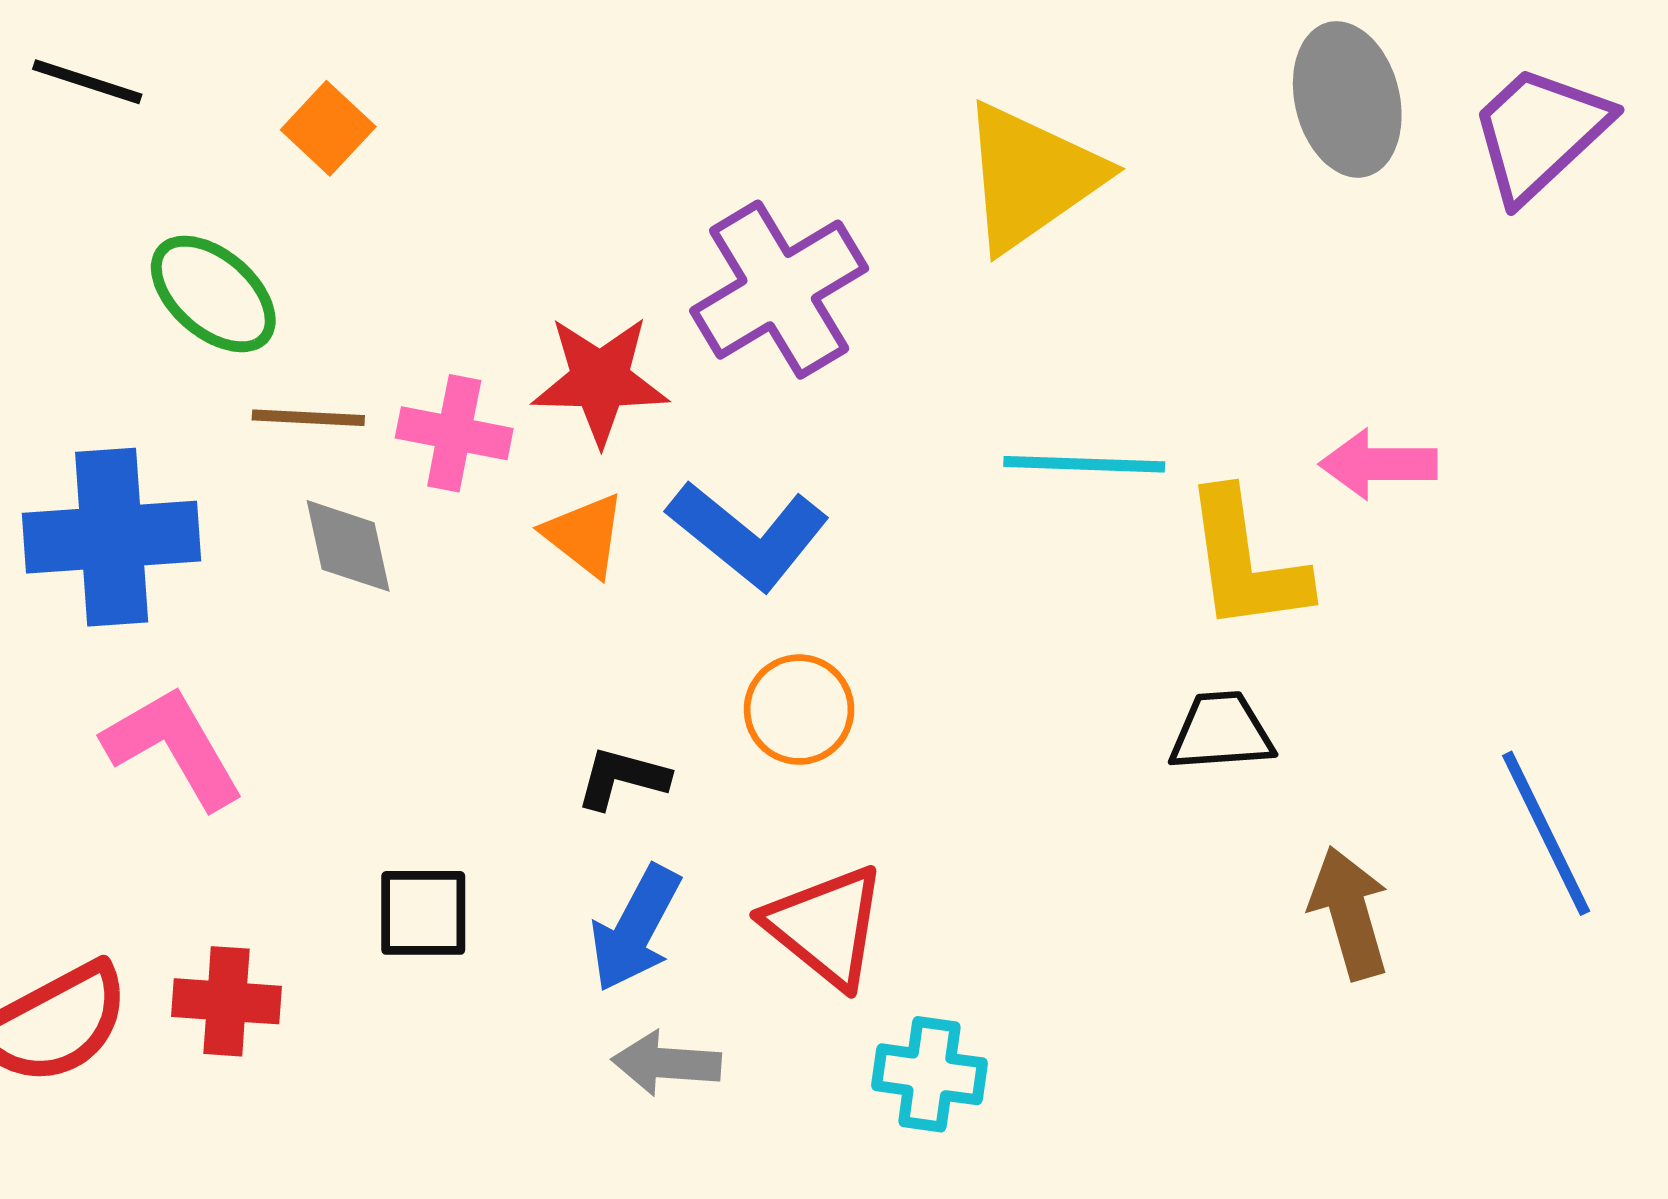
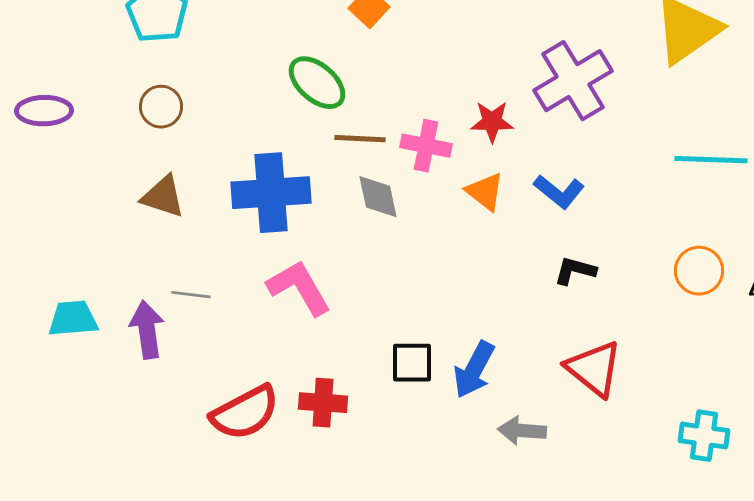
red star: (600, 380) -> (492, 122), size x0.7
blue L-shape: (748, 535) -> (559, 192), size x0.7
orange circle: (799, 710) -> (699, 271), moved
black L-shape: (622, 778) -> (575, 271), moved
blue arrow: (635, 928) -> (474, 370), moved
cyan cross: (929, 1074) -> (704, 436), moved

